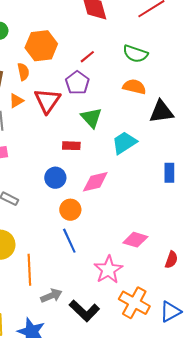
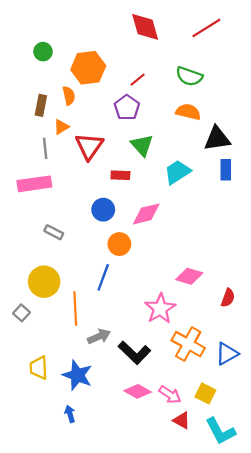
red triangle: (47, 101) -> (89, 146), moved
blue rectangle: (169, 173) -> (226, 170), moved
blue line: (69, 241) -> (103, 277), moved, turned 45

